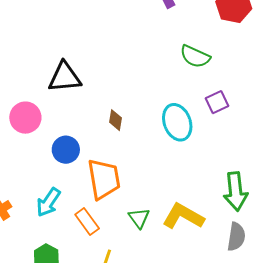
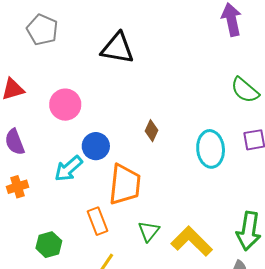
black triangle: (65, 77) -> (117, 48), moved
cyan arrow: (48, 202) -> (68, 169), moved

